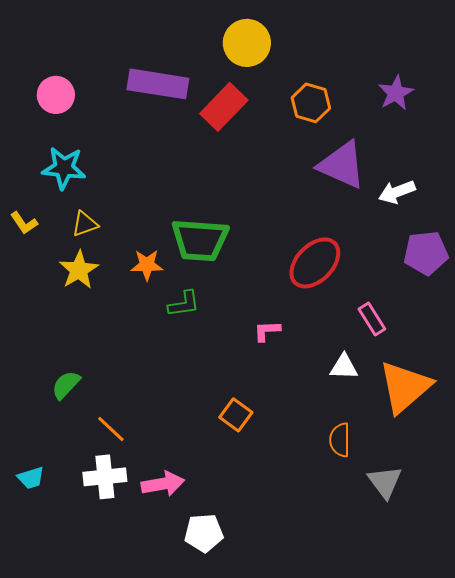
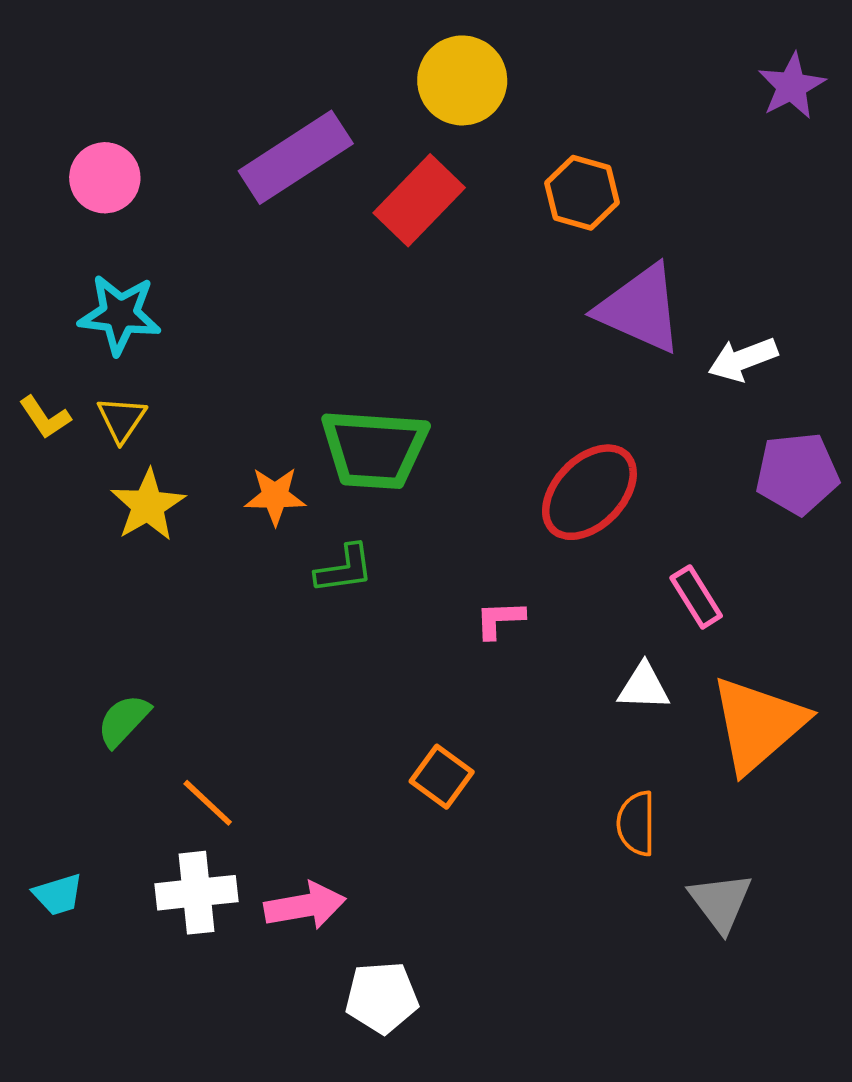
purple rectangle: (158, 84) -> (296, 157), turned -42
purple star: (396, 93) -> (792, 86), moved
yellow triangle: (85, 224) -> (122, 419), moved, turned -36

